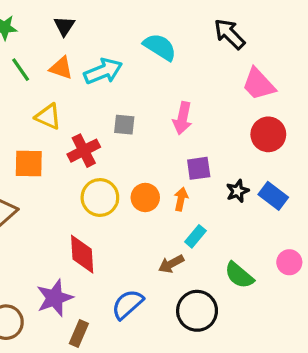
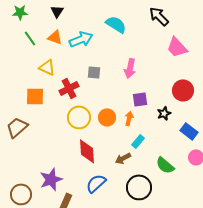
red circle: (268, 134) -> (183, 90), moved
blue rectangle: (273, 196) -> (189, 131), moved
red diamond: (82, 254) -> (87, 151), moved

